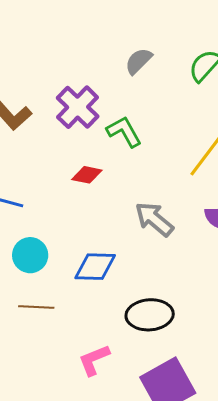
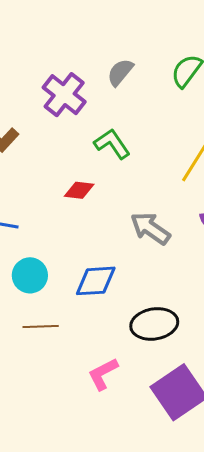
purple cross: (78, 107) -> (64, 95), moved

